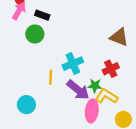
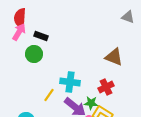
cyan cross: (73, 64) -> (70, 82), turned 30
yellow line: (51, 77) -> (49, 95), turned 32

